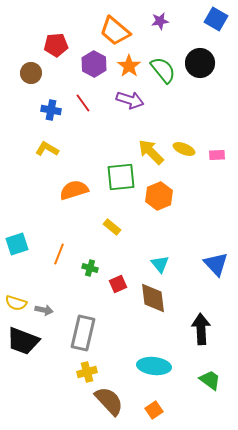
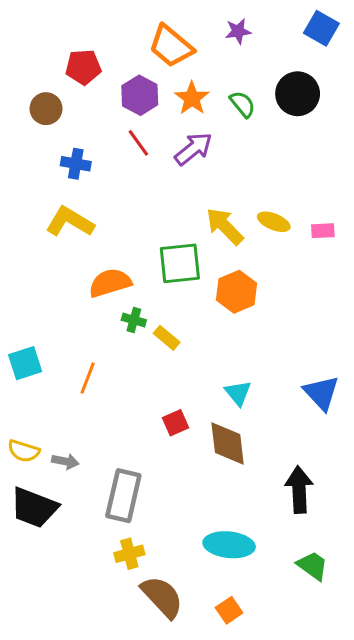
green semicircle: (163, 70) -> (242, 104), size x0.7
purple arrow: (130, 100) -> (193, 149), turned -56
red line: (83, 103) -> (138, 143), moved
yellow L-shape: (47, 149) -> (70, 222), size x1.4
green cross: (90, 268) -> (134, 320), moved

